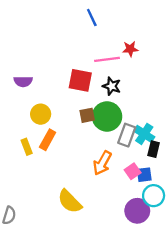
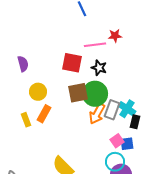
purple semicircle: (23, 82) -> (23, 64), turned -105
brown square: (87, 115) -> (78, 93), size x1.5
orange arrow: (102, 163) -> (97, 114), moved
cyan circle: (154, 196) -> (115, 162), moved

